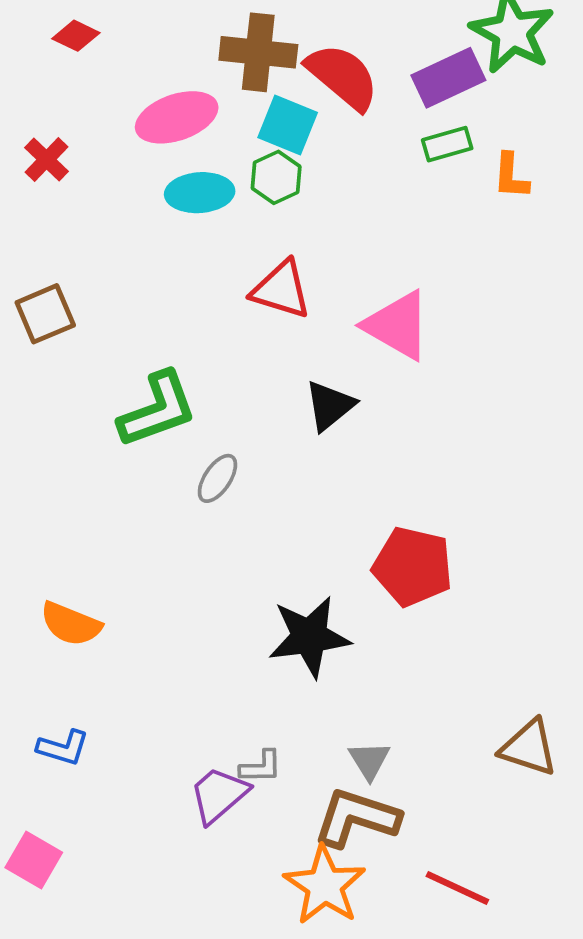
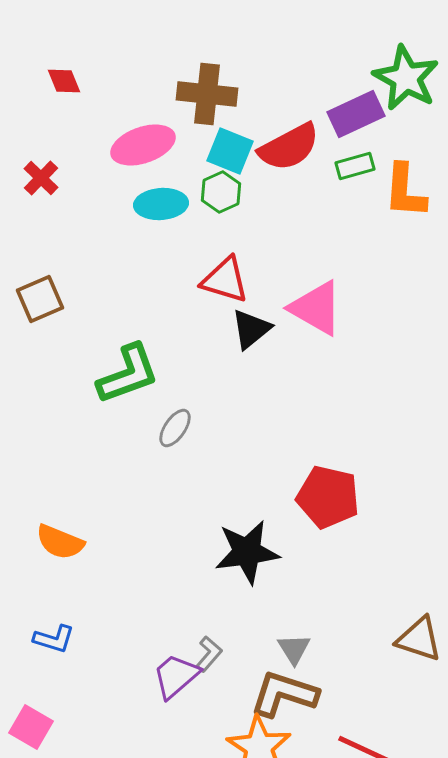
red diamond: (76, 36) -> (64, 81), turned 42
red semicircle: (342, 77) -> (289, 147), moved, turned 112
orange L-shape: (511, 176) -> (405, 191), size x1.5
black triangle: (330, 406) -> (251, 329), moved
gray L-shape: (261, 767) -> (209, 654), turned -48

